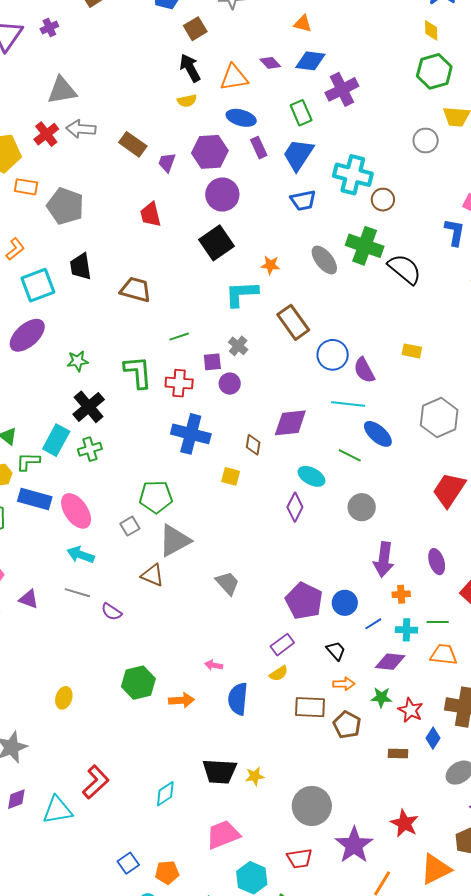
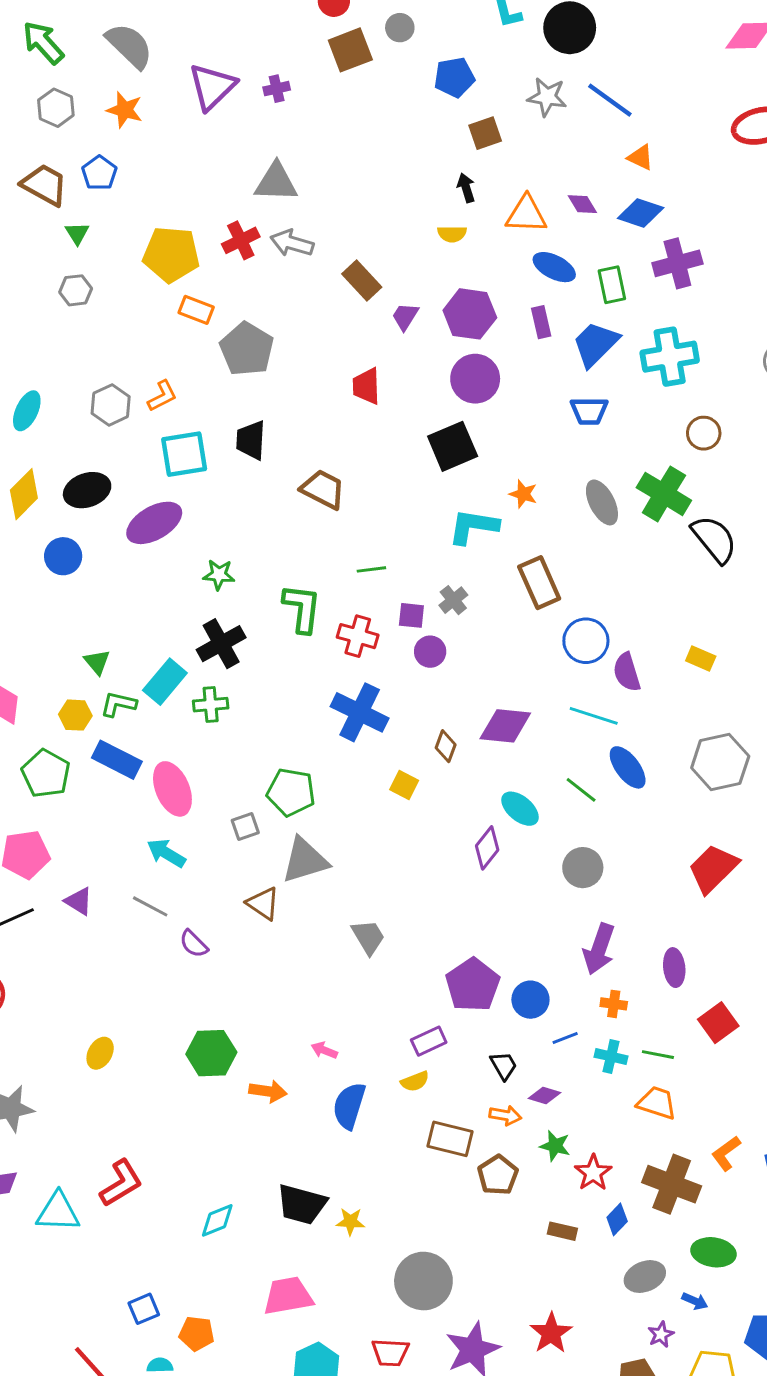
black arrow: (190, 68) -> (466, 188), size x0.7
blue ellipse: (241, 118) -> (554, 267), moved
cyan cross: (353, 175) -> (670, 357), moved, turned -36
purple diamond: (390, 662) -> (545, 1096), moved, size x0.7

